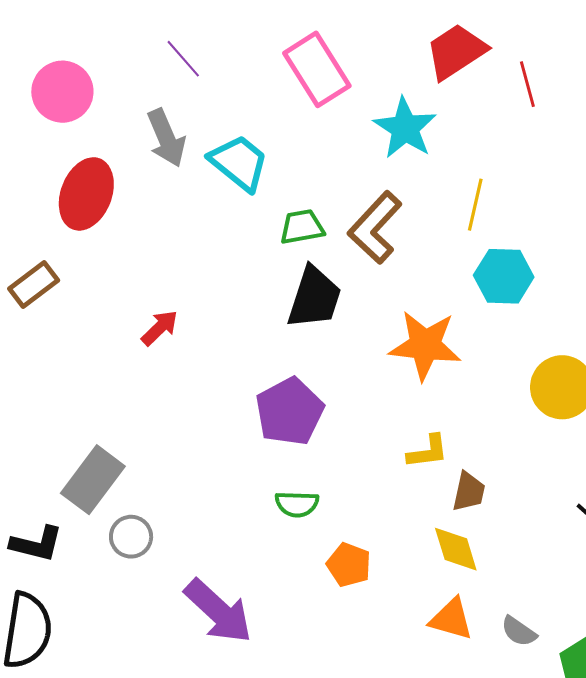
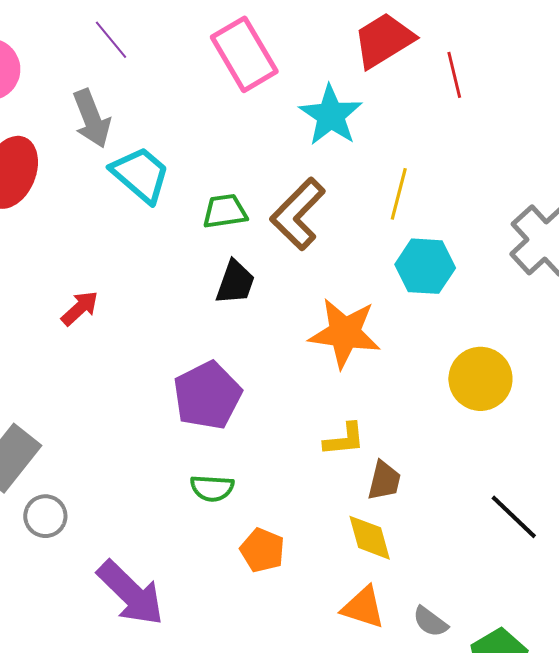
cyan trapezoid: (239, 163) -> (140, 175), moved
black trapezoid: (314, 298) -> (235, 282), size x0.7

